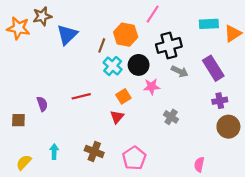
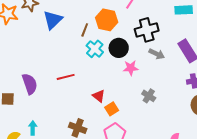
orange square: (123, 96) -> (112, 109), moved
purple semicircle: (42, 104) -> (30, 84), size x1.5
red triangle: (117, 117) -> (99, 96), turned -32
cyan arrow: (54, 152) -> (33, 128), moved

